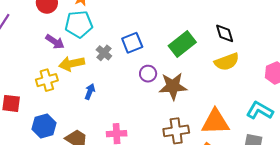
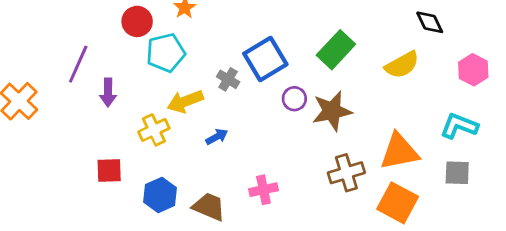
cyan pentagon: (79, 24) -> (166, 53), moved
black diamond: (225, 33) -> (430, 22), moved
purple arrow: (55, 42) -> (108, 93), moved, turned 66
blue square: (132, 43) -> (265, 59), size x1.4
blue arrow: (90, 92) -> (217, 137), turned 49

